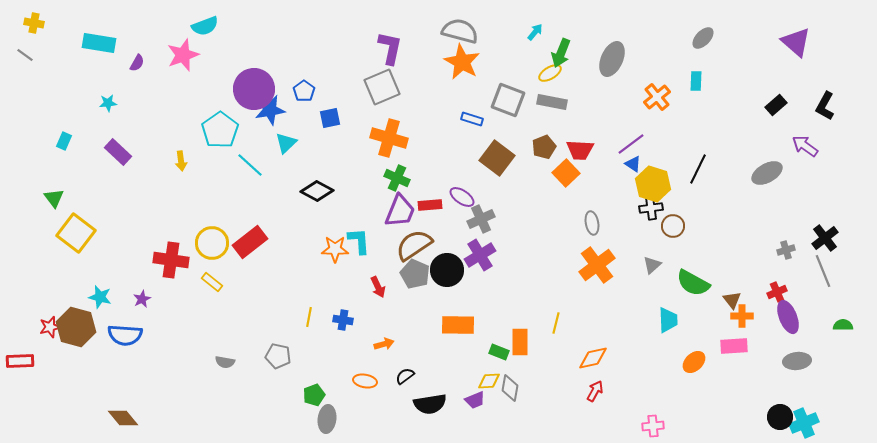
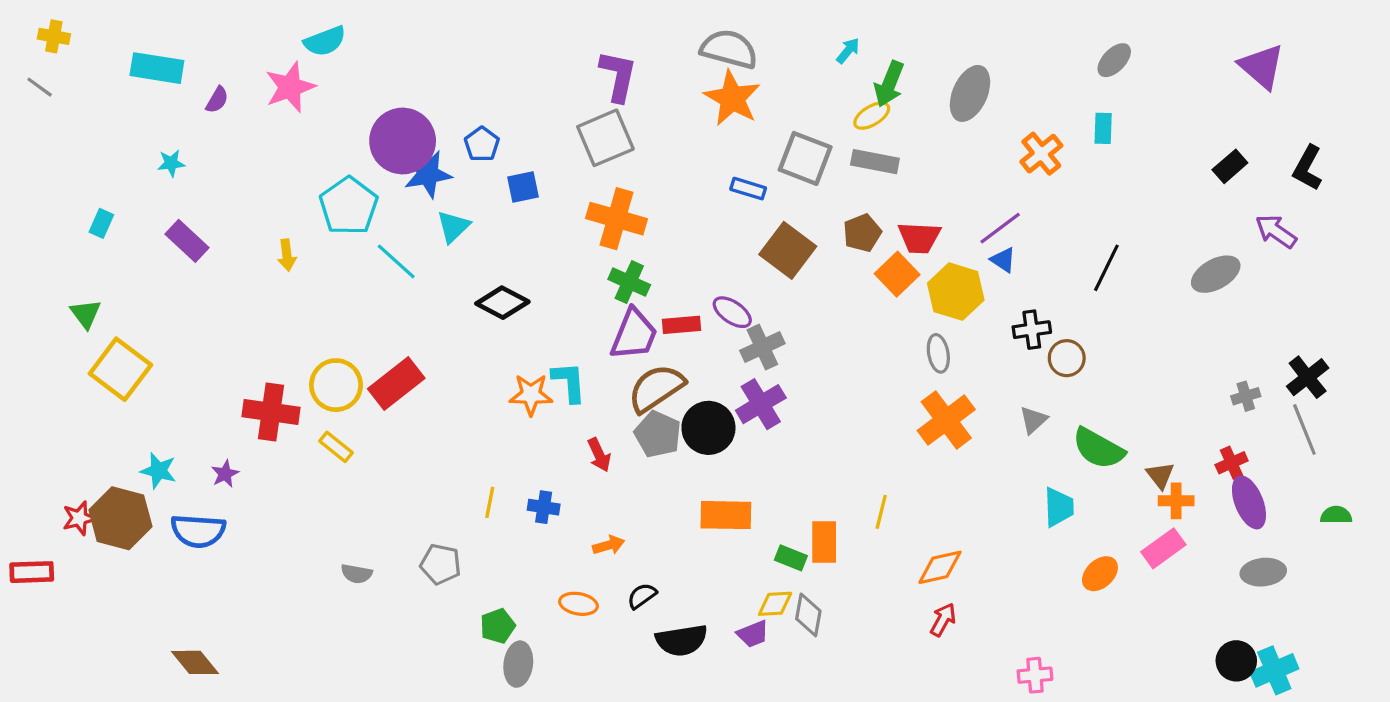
yellow hexagon: (653, 184) -> (956, 292), moved
pink rectangle: (734, 346) -> (1163, 548), turned -32

